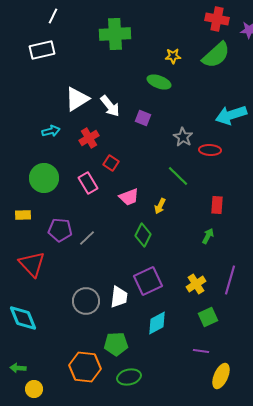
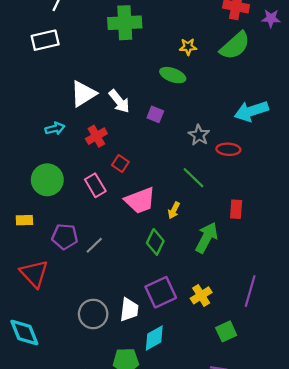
pink trapezoid: (129, 197) -> (140, 201), size x1.4
green arrow: (208, 236) -> (207, 238), moved, size x1.8
yellow cross: (196, 284) -> (201, 295), moved
cyan diamond: (157, 323) -> (154, 338), moved

